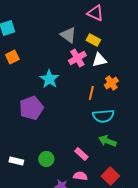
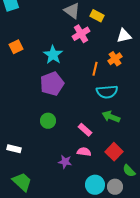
orange square: (12, 57) -> (16, 47), moved
white triangle: (99, 60) -> (124, 36), moved
purple pentagon: (31, 108) -> (52, 84), moved
green circle: (46, 159) -> (48, 121), moved
white rectangle: (16, 161) -> (14, 149), moved

